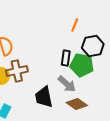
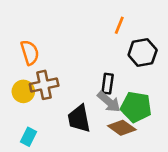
black rectangle: (66, 58) -> (108, 84), moved
green pentagon: (82, 65) -> (136, 107), moved

